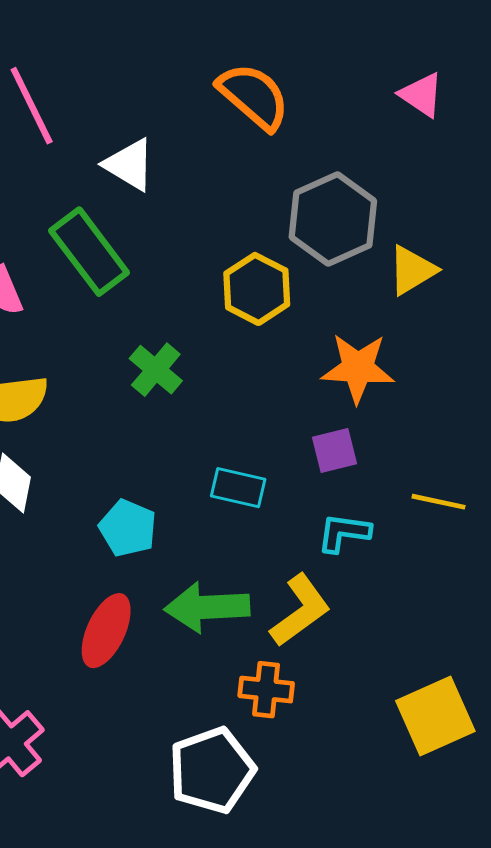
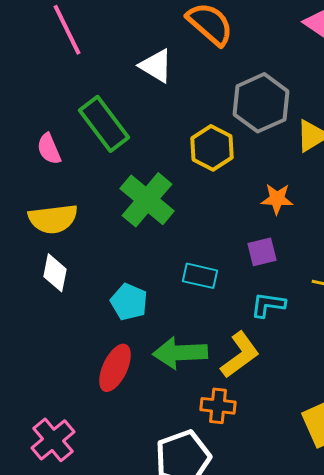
white triangle: (129, 165) -> (156, 66), moved
orange star: (358, 368) -> (277, 199), size x0.7
green cross: (156, 370) -> (147, 200), size x1.6

